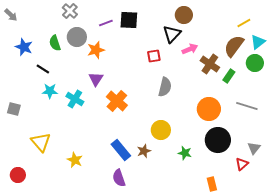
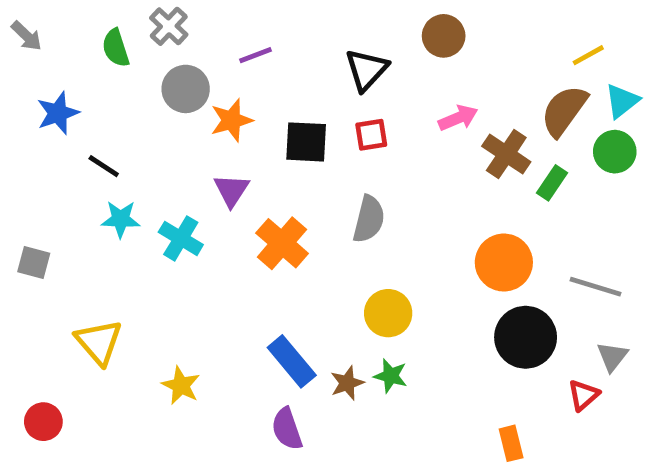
black square: (129, 20) -> (306, 142), moved
black triangle: (172, 34) -> (366, 70), moved
green semicircle: (55, 43) -> (116, 48), moved
blue star: (24, 47) -> (58, 113), turned 30
gray semicircle: (165, 87) -> (369, 219), moved
gray line: (247, 106) -> (595, 287), moved
brown star: (144, 151) -> (347, 383), moved
green star: (185, 153) -> (391, 376), moved

